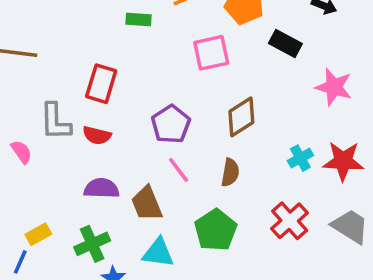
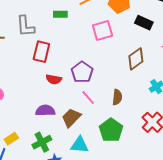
brown diamond: (241, 117) -> (136, 59), moved
gray L-shape: (55, 122) -> (25, 26), moved
red semicircle: (97, 135) -> (54, 79), moved
brown trapezoid: (147, 204) -> (71, 118), turned 70

